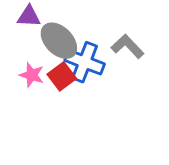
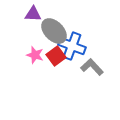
gray L-shape: (127, 46) -> (92, 67), moved

